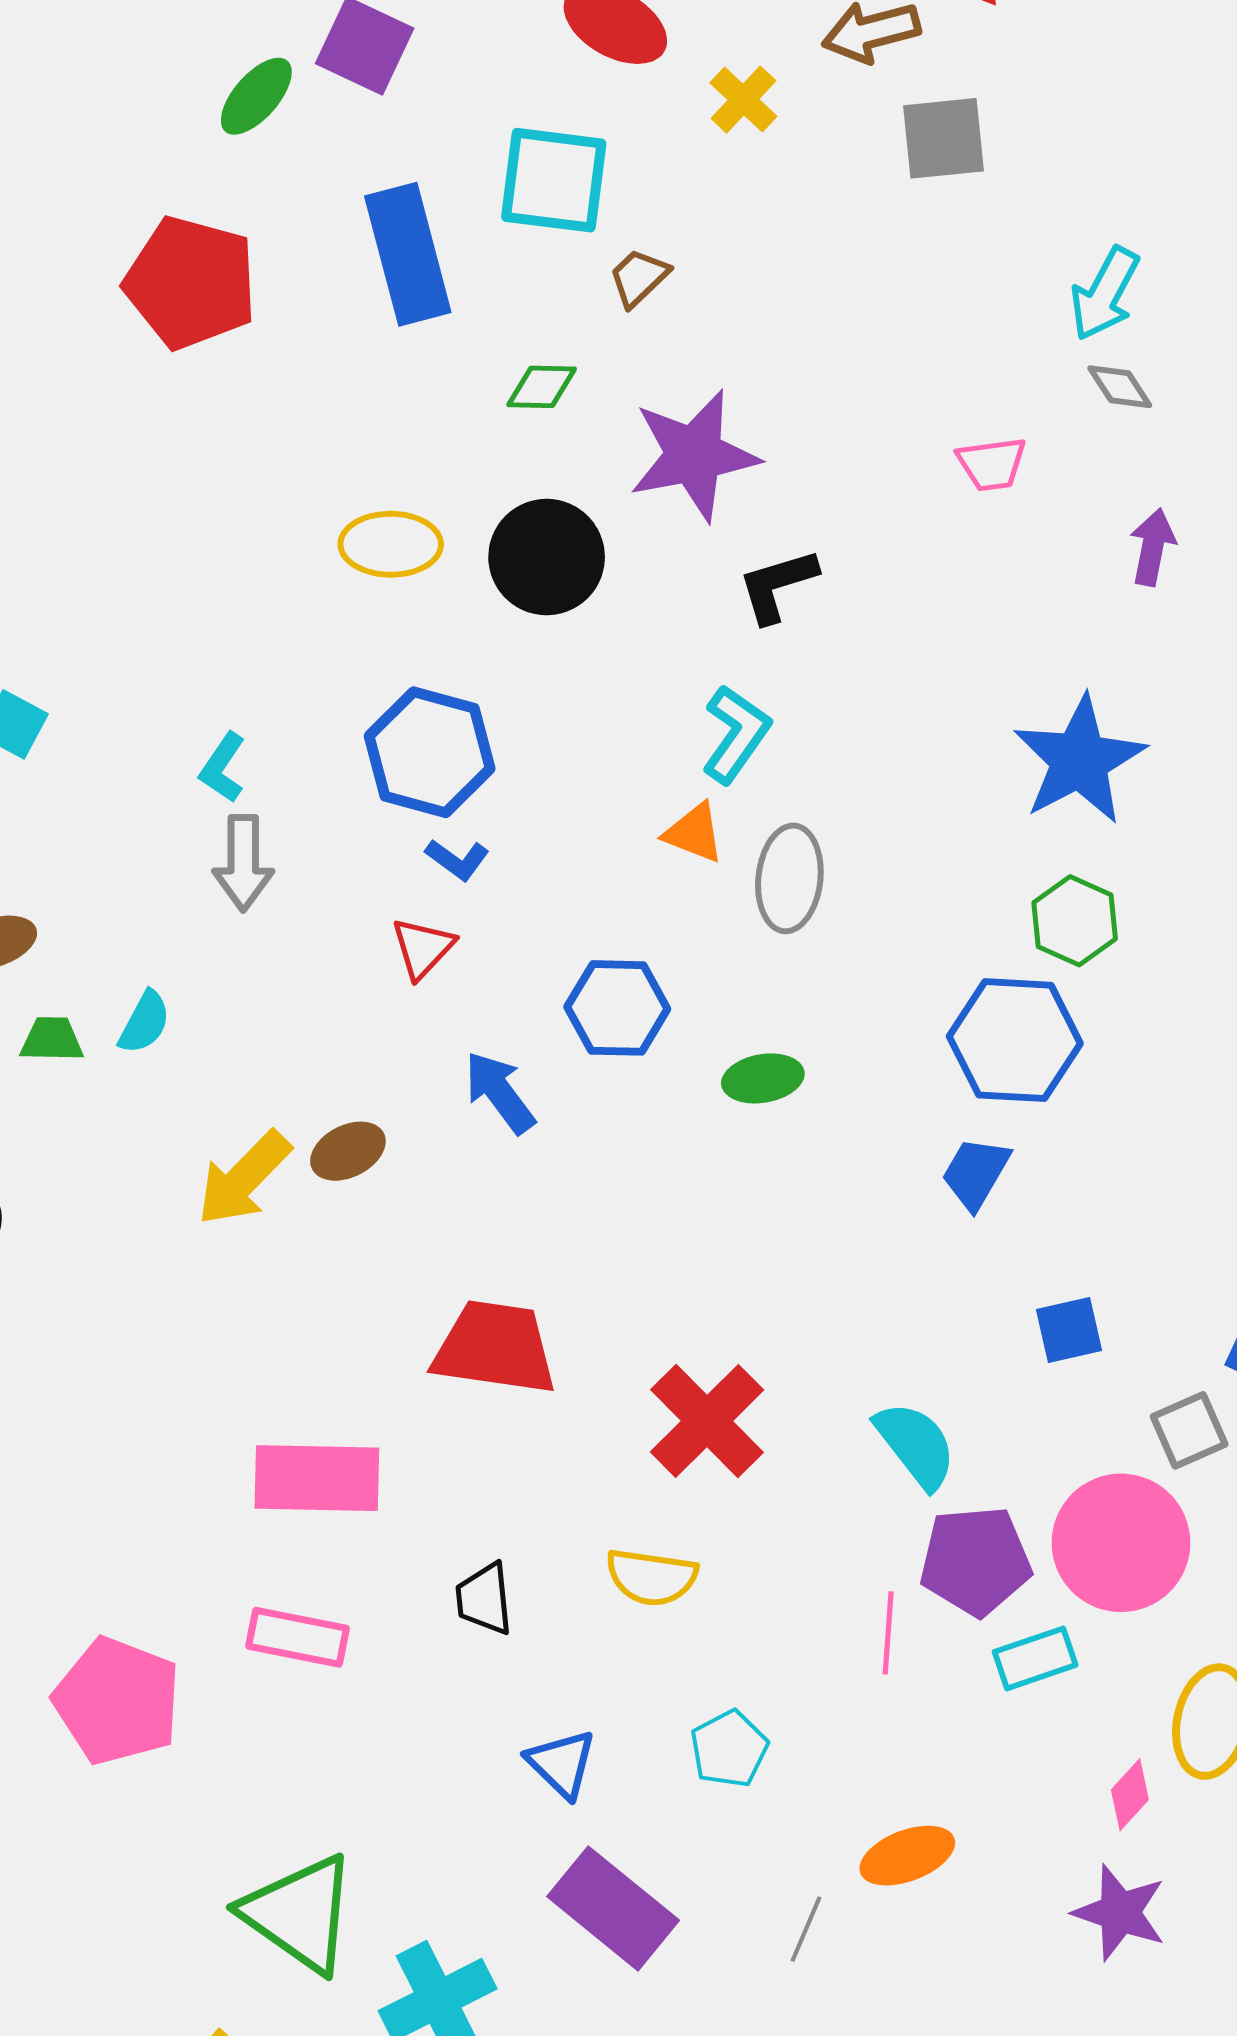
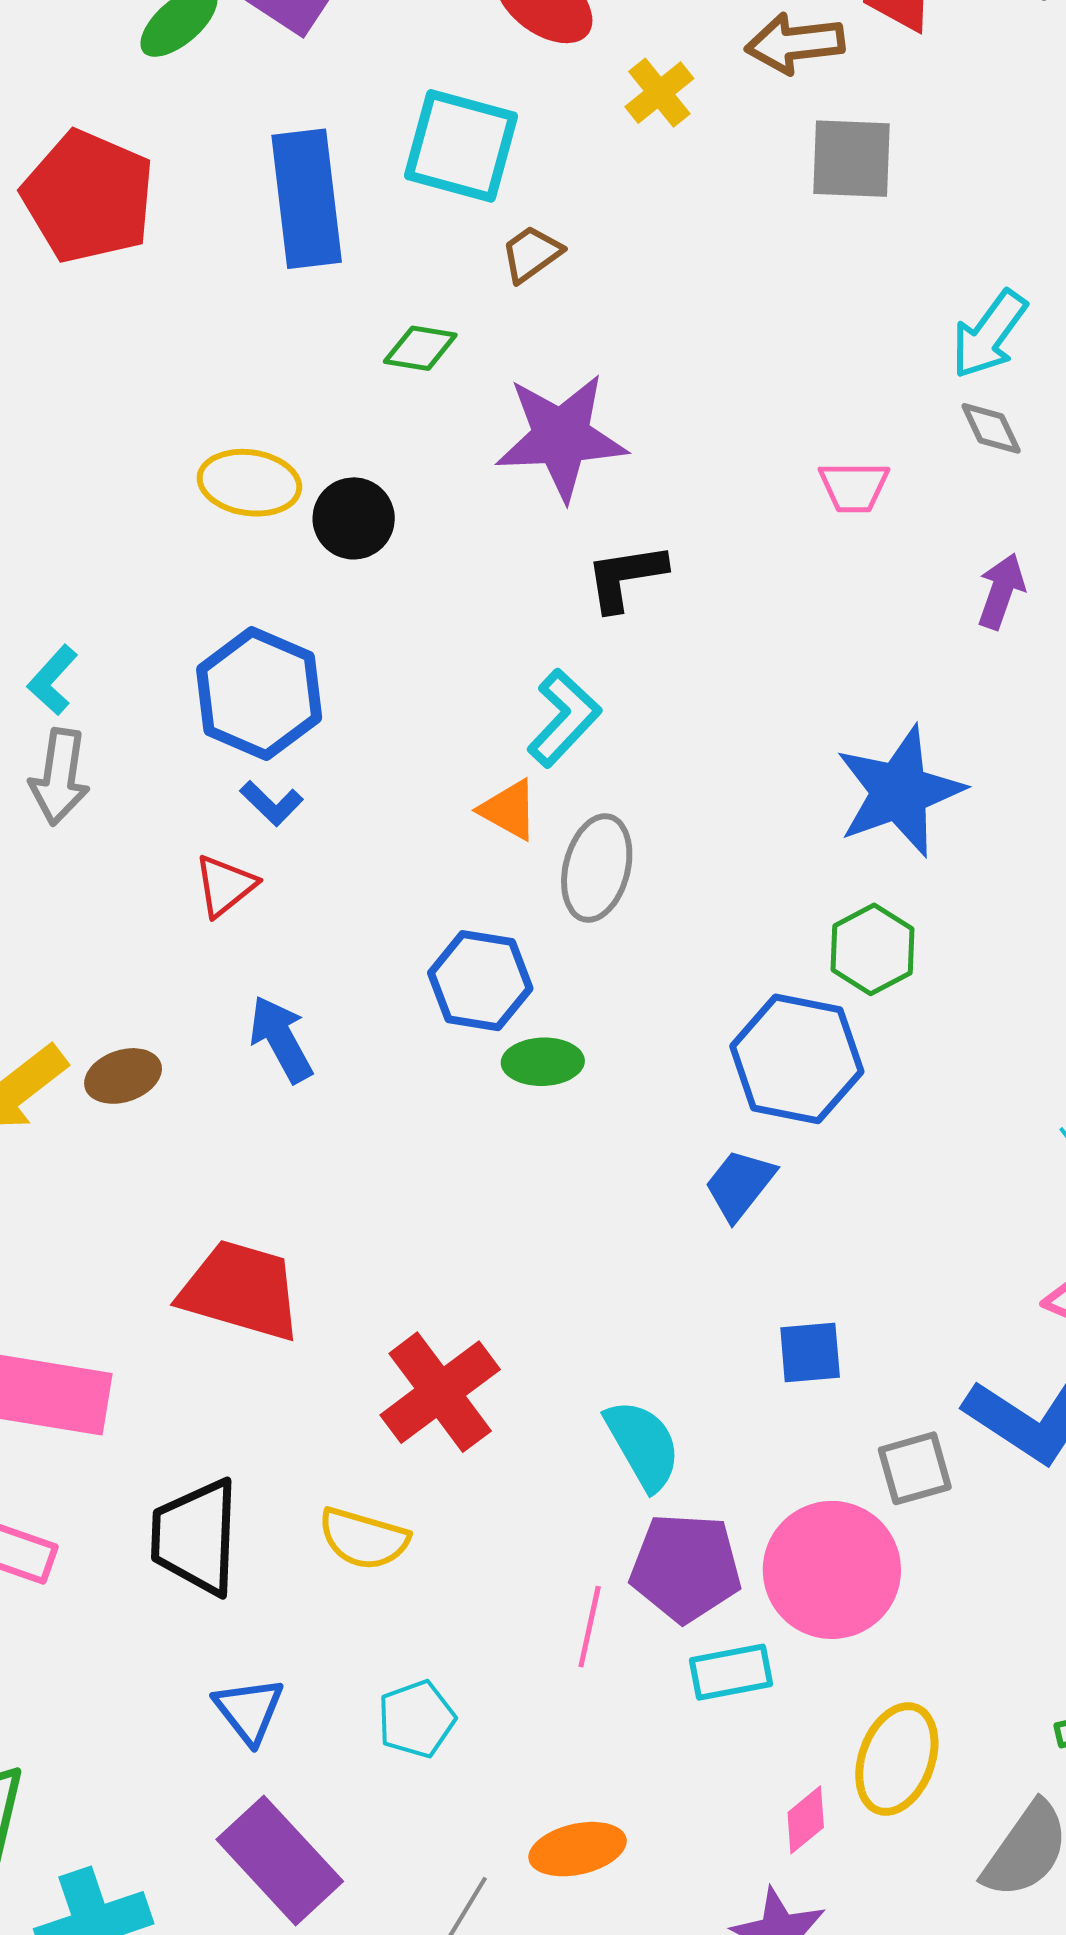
black circle: (547, 557) -> (354, 518), moved, size x0.7
blue hexagon: (617, 1008) -> (480, 981), moved
black trapezoid: (484, 1599) -> (196, 1537), size x1.6

